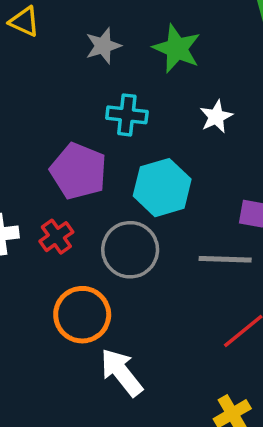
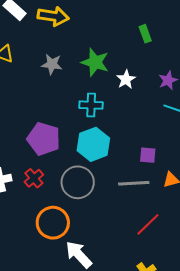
gray star: (103, 46) -> (52, 64), turned 30
cyan cross: (127, 115) -> (91, 105), moved
white star: (216, 117) -> (126, 79), moved

